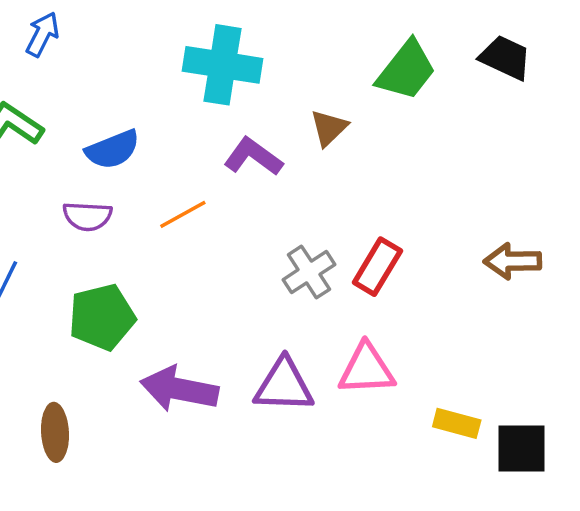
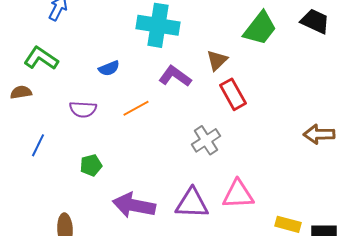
blue semicircle: (113, 150) -> (109, 68), moved, size x0.7
red rectangle: (377, 267) -> (233, 94), moved, turned -60
green pentagon: (102, 317) -> (91, 165), size x0.6

